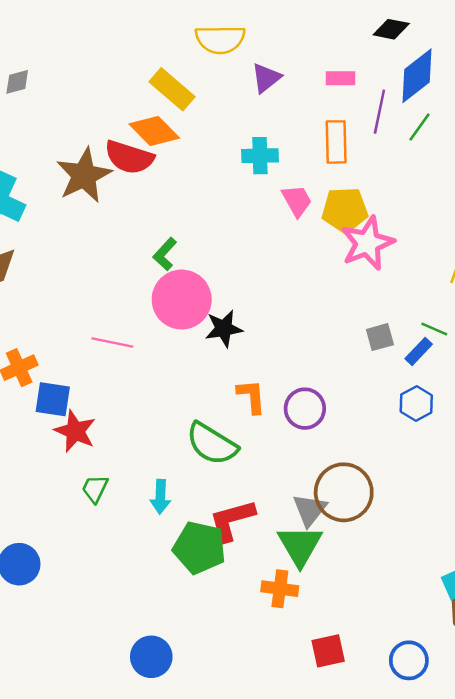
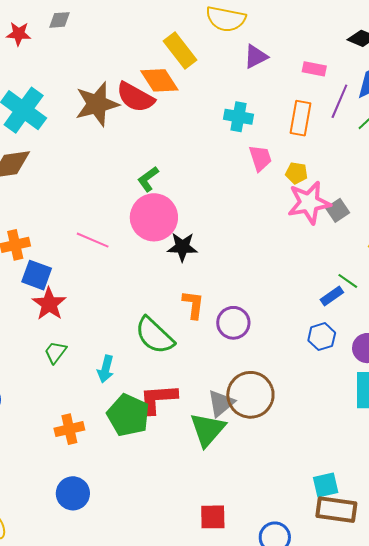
yellow pentagon: (345, 210) -> (297, 173), size x0.6
gray square: (380, 337) -> (338, 210), moved, turned -30
orange cross: (280, 589) -> (69, 429), moved, turned -32

